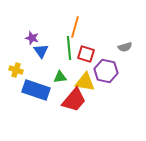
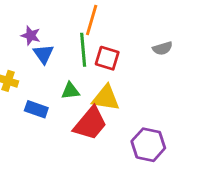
purple hexagon: (106, 71) -> (148, 145), moved
blue rectangle: (36, 90) -> (36, 109), size x0.6

